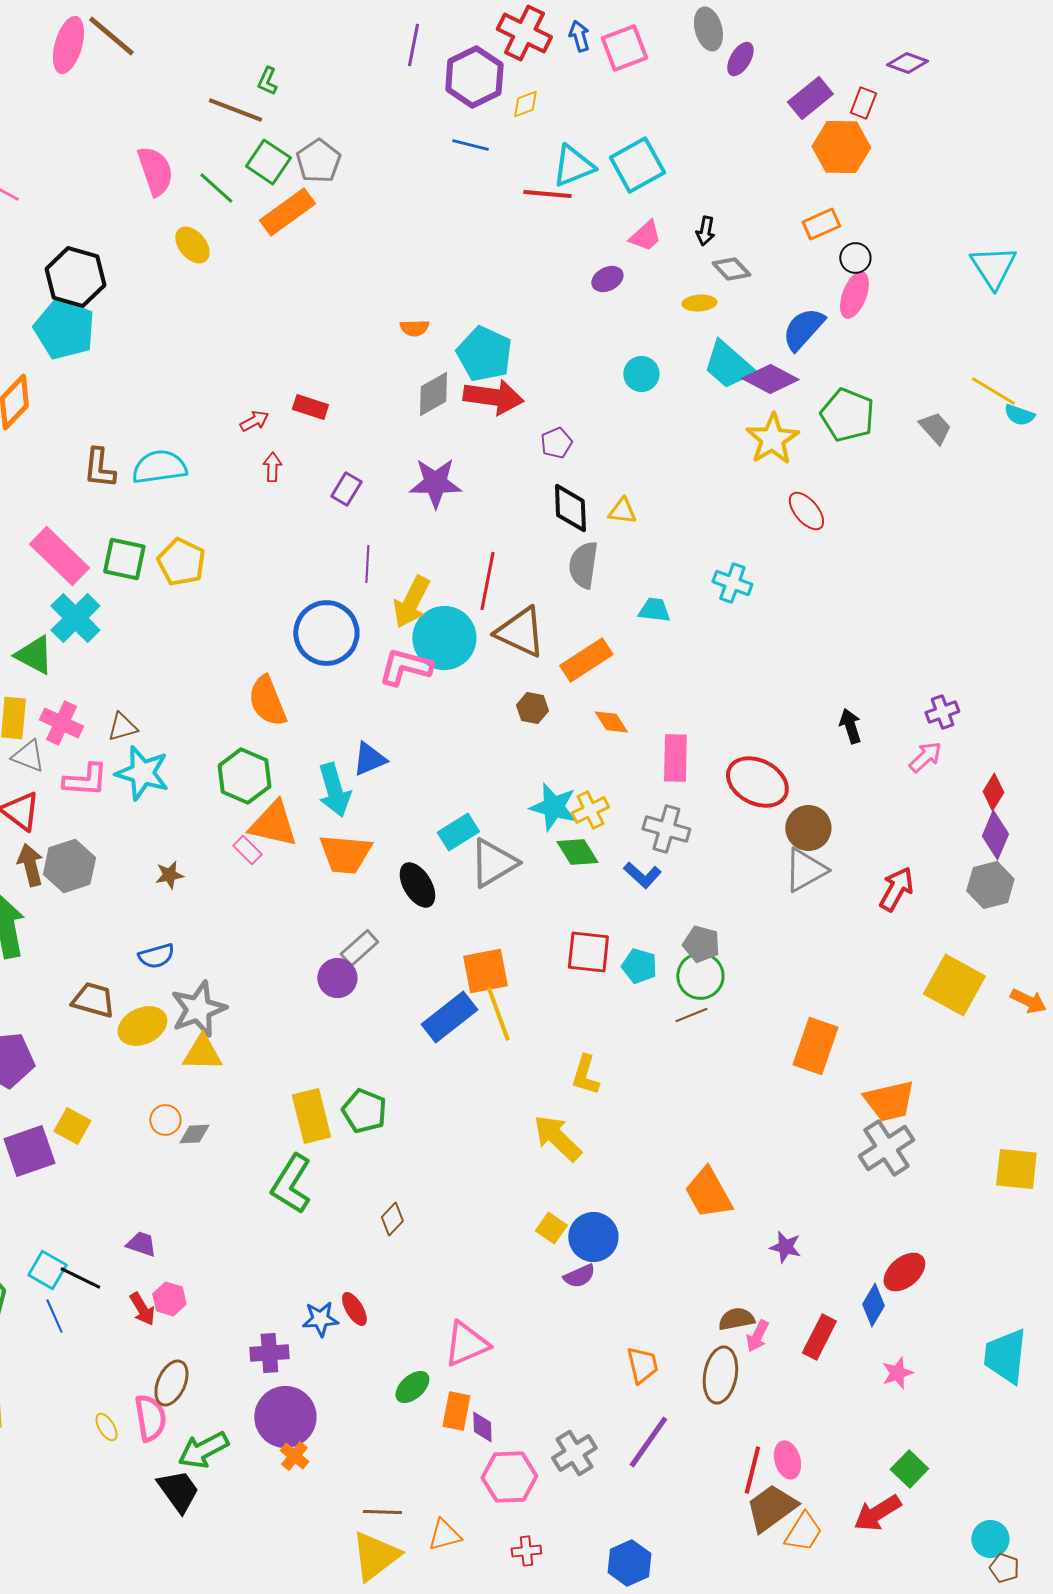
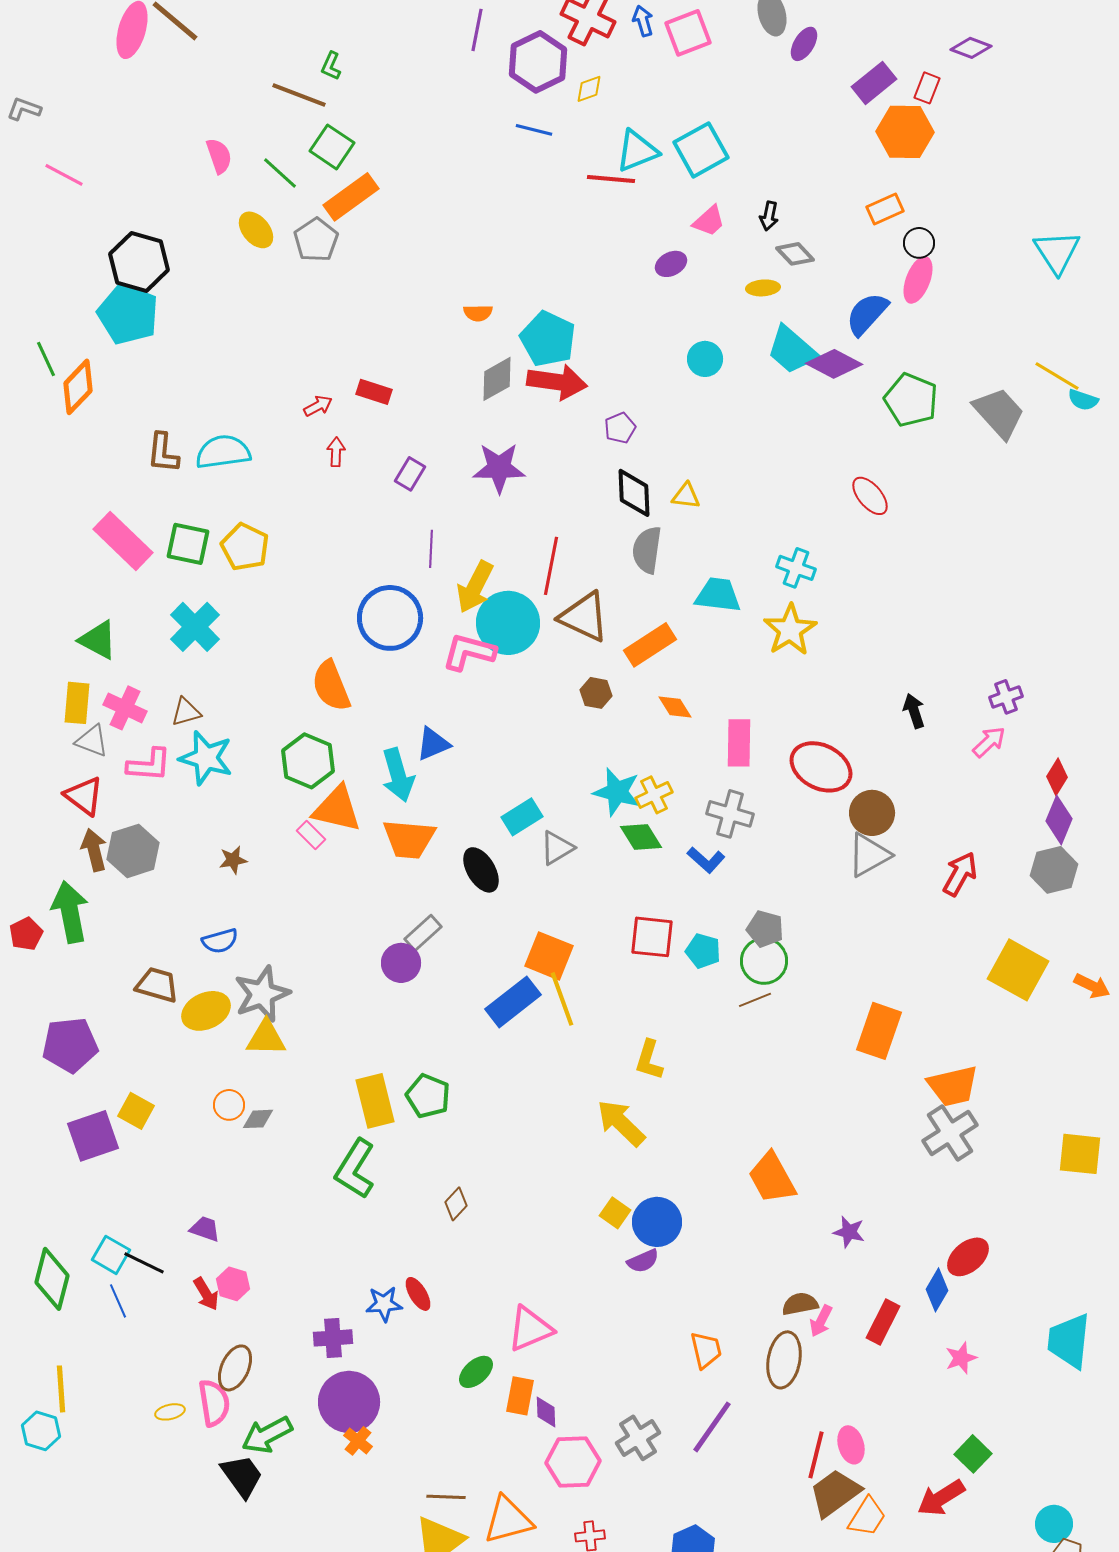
gray pentagon: (318, 161) -> (316, 240), moved
pink semicircle: (155, 171) -> (219, 156), size x0.7
gray trapezoid: (935, 428) -> (999, 413), size x1.6
yellow star: (772, 439) -> (790, 630), moved
cyan trapezoid: (654, 610) -> (718, 595), size x1.4
cyan cross: (75, 618) -> (195, 627), moved
gray triangle: (493, 863) -> (557, 848), size x0.7
orange square: (485, 971) -> (549, 956), turned 33
yellow ellipse: (106, 1427) -> (170, 1412), turned -72
orange triangle: (444, 1535) -> (508, 1520), size x1.5

